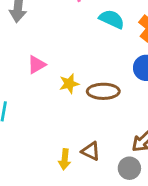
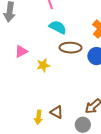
cyan semicircle: (112, 19) -> (58, 27), moved
brown ellipse: (103, 91) -> (71, 48), moved

